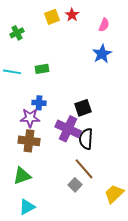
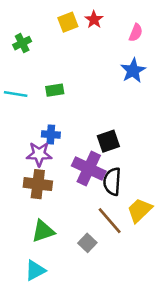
green triangle: (22, 176) -> (43, 231), moved
gray square: (75, 185) -> (87, 243), moved
yellow trapezoid: (114, 194) -> (140, 210), moved

